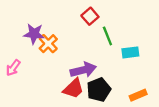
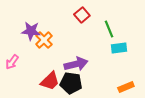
green line: (107, 36) -> (109, 29), moved
red trapezoid: (73, 89) -> (50, 81), moved
black pentagon: (99, 90) -> (71, 83), moved, turned 30

